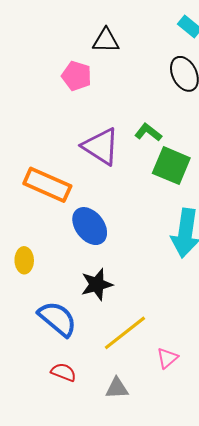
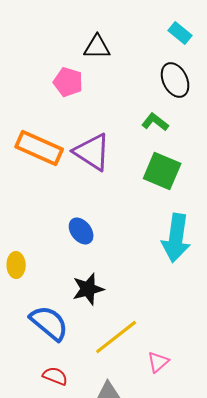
green L-shape: (148, 132) -> (155, 122), moved
orange rectangle: (47, 185) -> (39, 148), moved
blue ellipse: (90, 226) -> (81, 231), size x0.7

